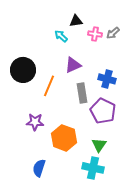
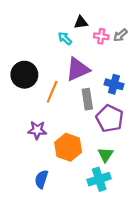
purple triangle: (73, 65) -> (78, 69), size x1.4
cyan cross: (93, 168) -> (99, 179), turned -30

